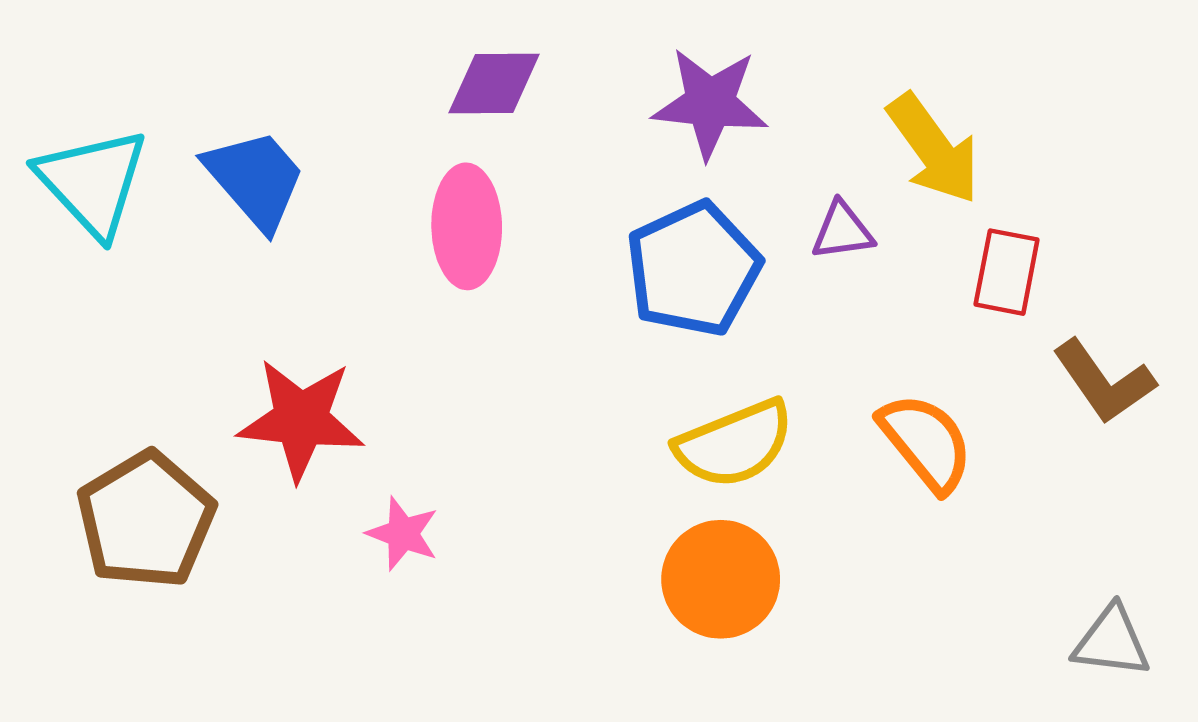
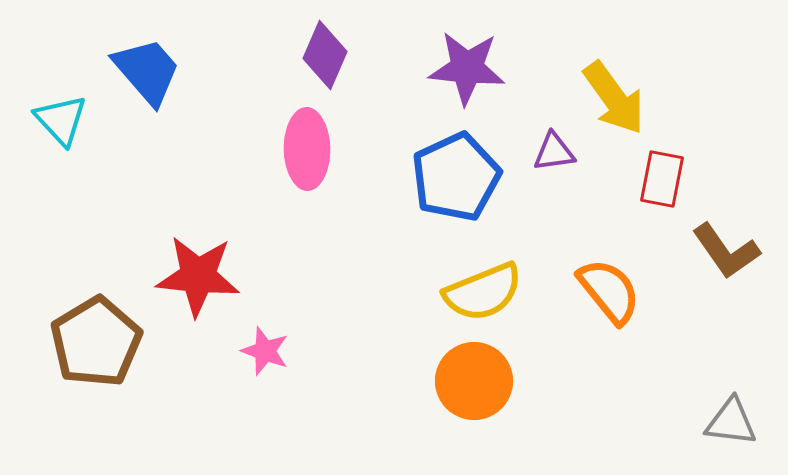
purple diamond: (494, 83) -> (325, 55), turned -66
blue trapezoid: (255, 179) -> (147, 71), moved
cyan triangle: (93, 182) -> (61, 120), size x0.7

